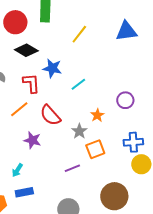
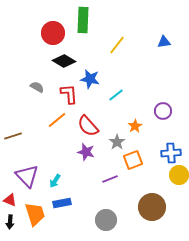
blue triangle: (126, 31) -> (164, 42), size x0.6
purple star: (32, 140) -> (86, 152), moved

